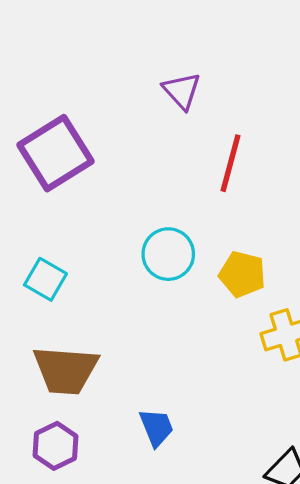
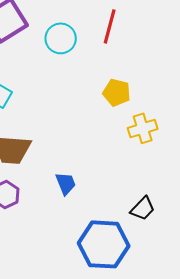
cyan circle: (168, 254) -> (61, 38), moved

